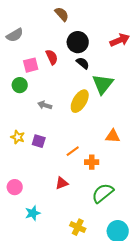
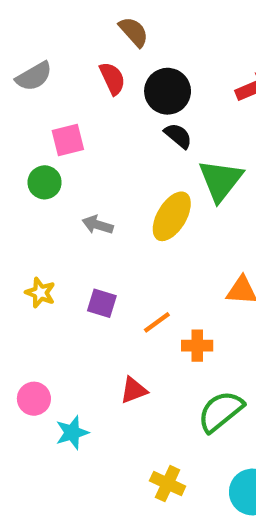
red semicircle: (52, 57) -> (112, 78), moved
purple square: (39, 141) -> (102, 303), moved
cyan star: (33, 213) -> (72, 433), moved

